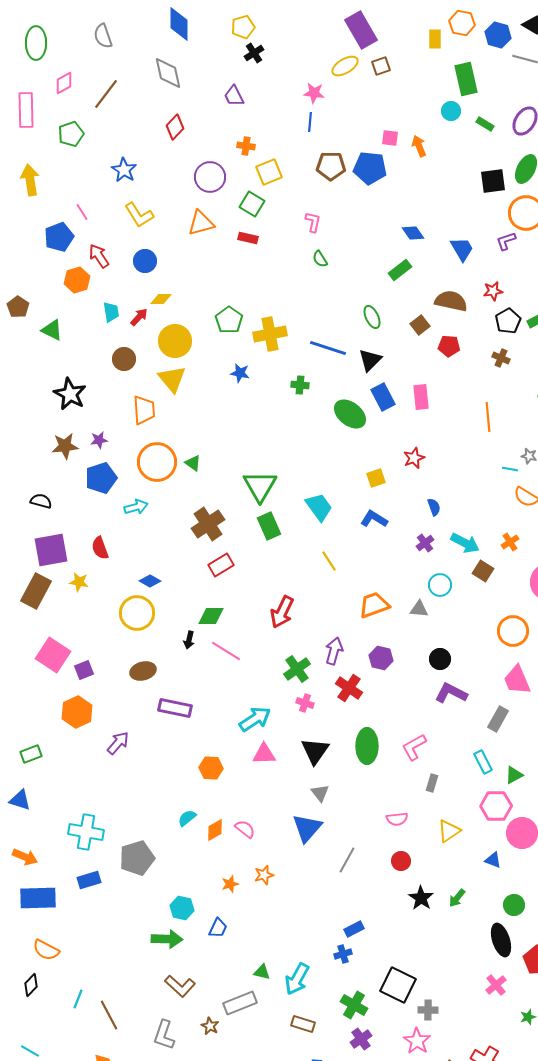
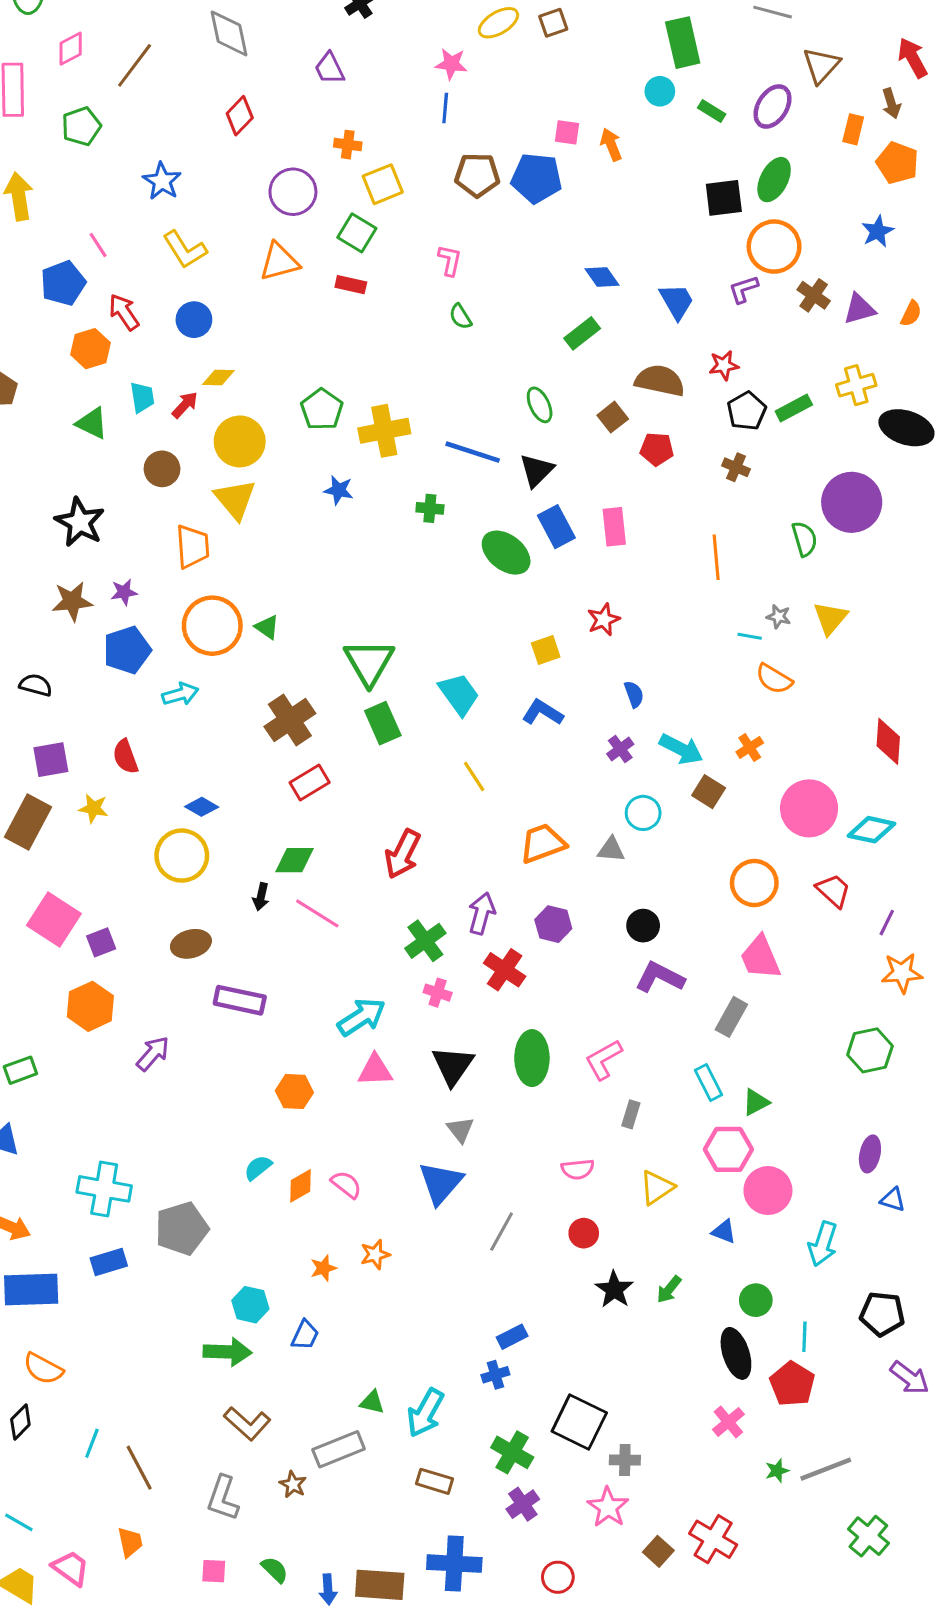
green triangle: (52, 330) -> (92, 423), moved
purple square: (51, 550) -> (51, 760), size x0.7

